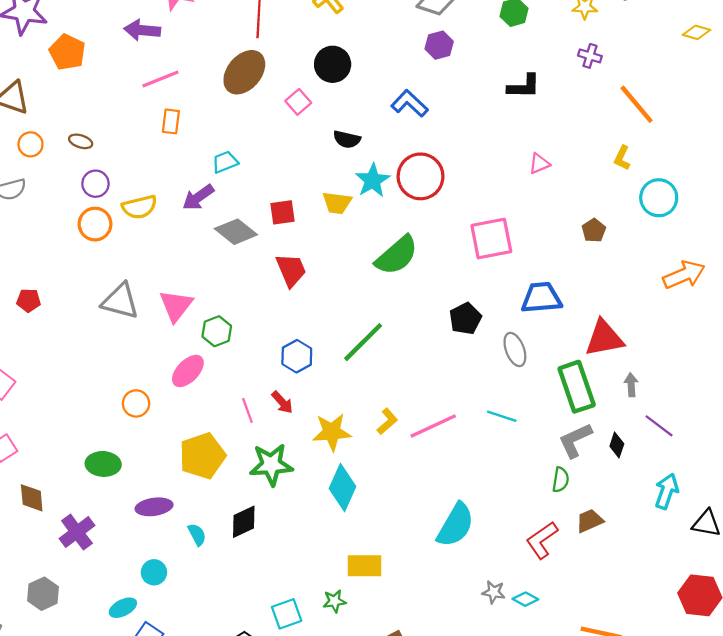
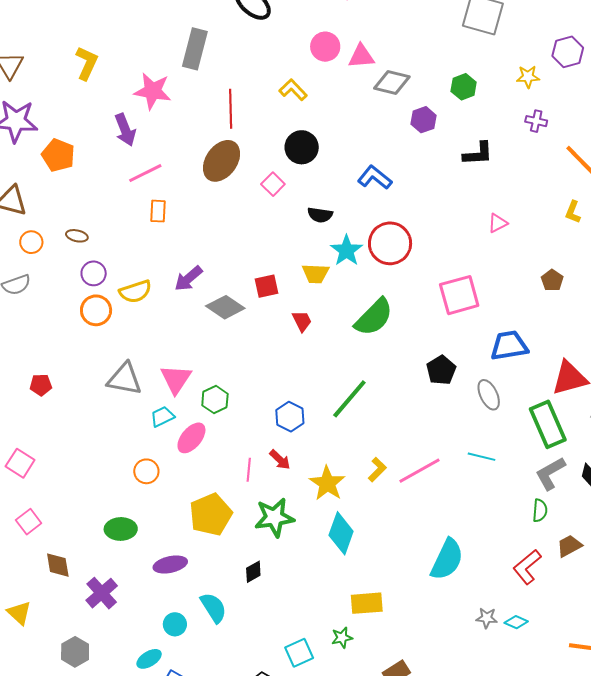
purple arrow: (142, 30) -> (125, 130), turned -112
purple hexagon: (439, 45) -> (424, 120), moved
cyan trapezoid: (225, 162) -> (162, 417), moved
red trapezoid: (291, 270) -> (302, 321), moved, size x0.7
pink line: (247, 410) -> (249, 470), turned 30
yellow star: (332, 432) -> (327, 483), turned -30
black diamond: (244, 522) -> (253, 572), size x0.7
cyan semicircle: (197, 535) -> (214, 608), moved, size x1.5

